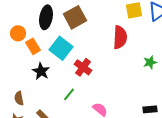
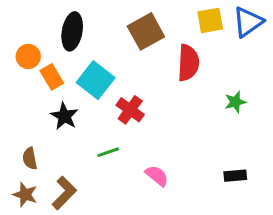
brown square: (75, 17) -> (146, 31), moved
green line: (69, 94) -> (108, 152), turned 32

